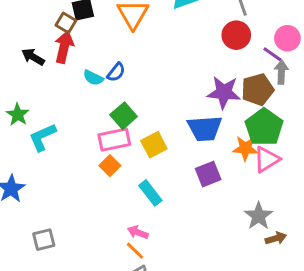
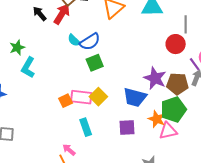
blue semicircle: (116, 72) -> (90, 42), size x1.5
green square: (124, 116) -> (95, 63), moved
cyan L-shape: (42, 137) -> (28, 67), turned -55
pink rectangle: (114, 140) -> (81, 97), moved
yellow square: (154, 145) -> (98, 97), turned -36

